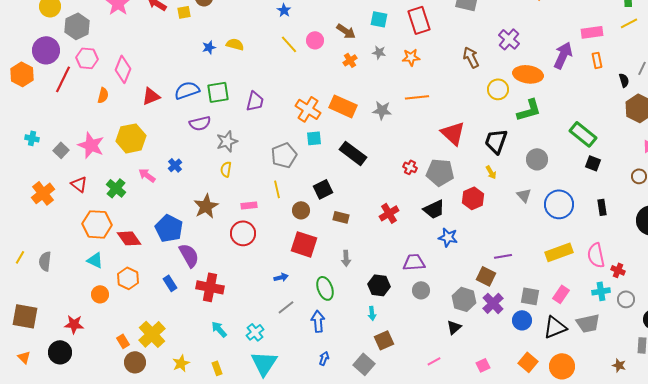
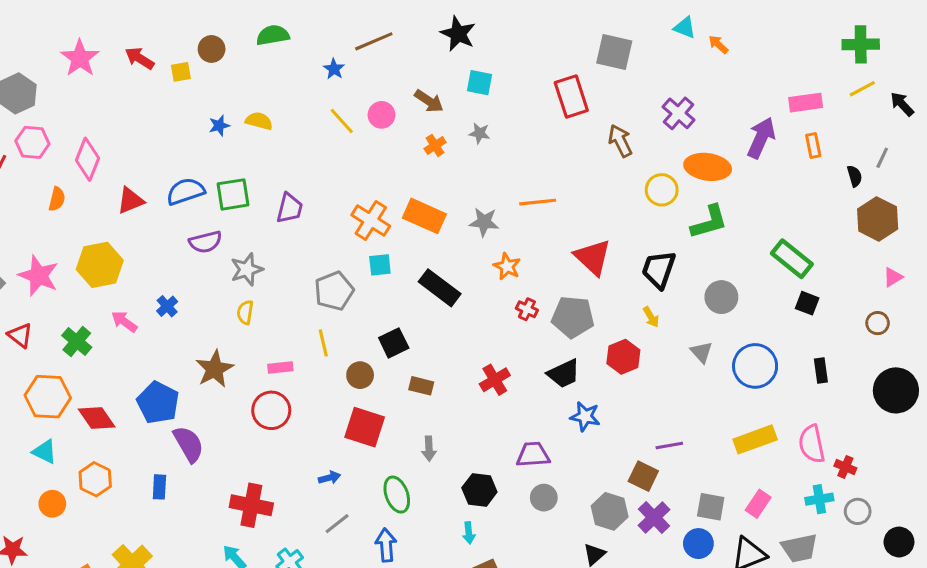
red rectangle: (419, 20) -> (571, 96), moved
orange star: (411, 57) -> (507, 266), moved, turned 30
blue rectangle: (170, 283) -> (159, 487), turned 35
red cross: (210, 287) -> (251, 505), moved

